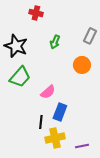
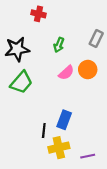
black star: (16, 46) -> (17, 49), turned -30
pink semicircle: (48, 92) -> (66, 73), moved

